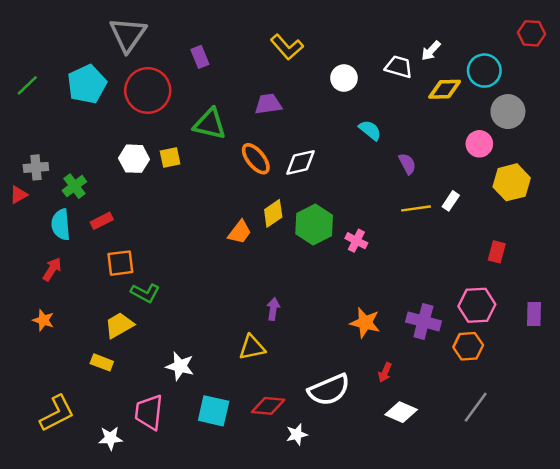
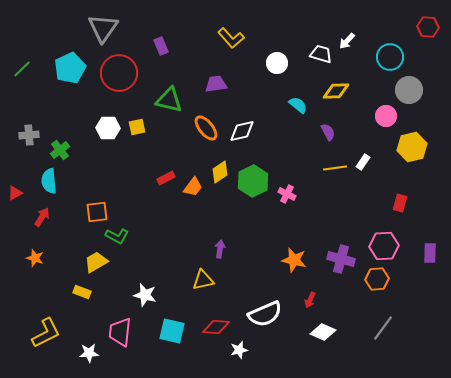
yellow diamond: (445, 89) -> (336, 91), moved
red triangle: (19, 195) -> (15, 193), moved
red rectangle: (102, 221) -> (166, 178), moved

